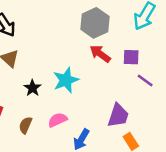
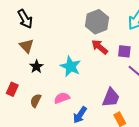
cyan star: (66, 80) -> (71, 66), turned -30
black star: (32, 88) -> (36, 67), moved

